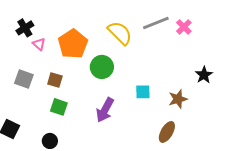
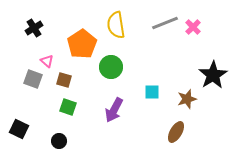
yellow semicircle: (120, 33) -> (116, 25), moved, turned -144
pink triangle: (39, 44) -> (47, 61), moved
black star: (204, 75) -> (213, 75), size x1.6

